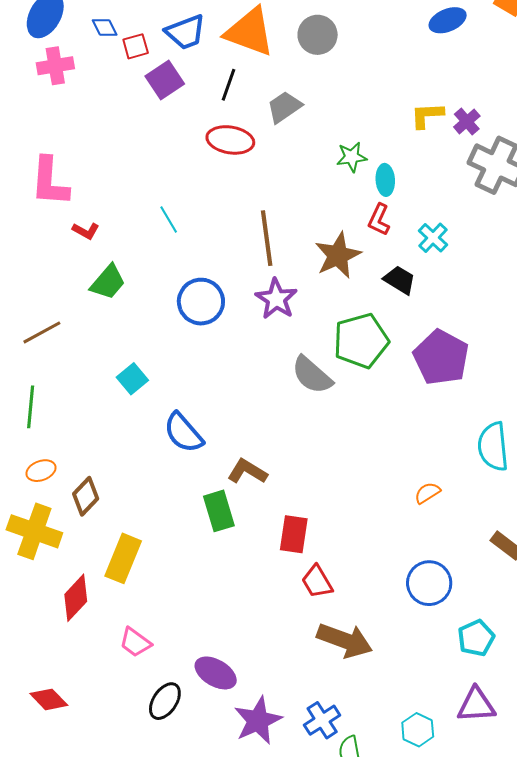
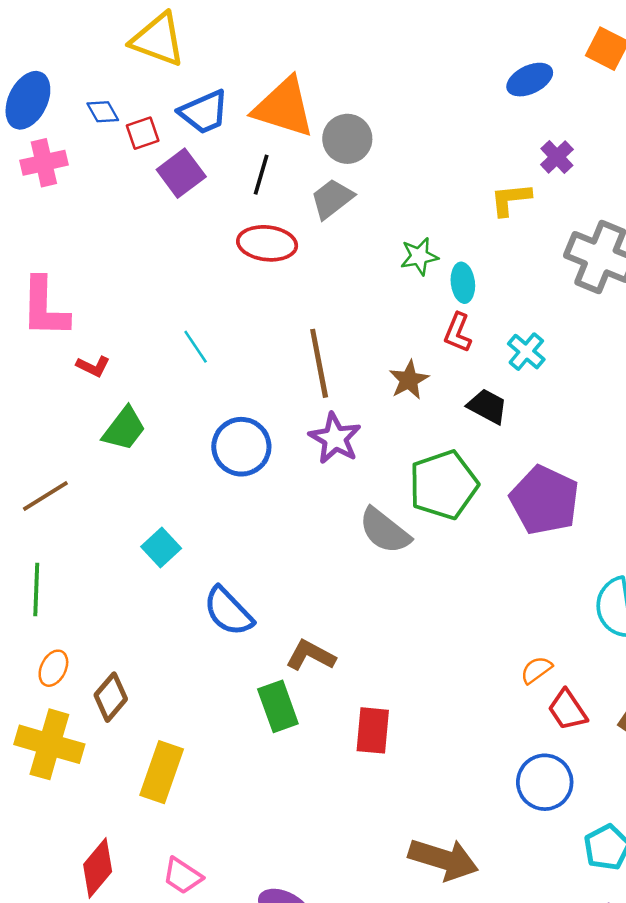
gray circle: (318, 35) -> (347, 139), moved
purple cross: (467, 122) -> (557, 157), moved
brown star: (338, 255) -> (409, 380), size x0.7
orange ellipse: (41, 471) -> (53, 668), turned -40
red trapezoid: (317, 582) -> (567, 710), moved
red diamond: (76, 598) -> (98, 868), moved

